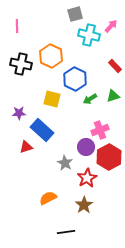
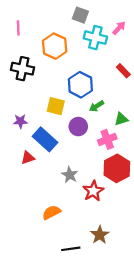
gray square: (75, 14) -> (80, 15), turned 35
orange hexagon: (51, 56) -> (55, 46), moved
green triangle: (113, 96) -> (121, 119), moved
purple circle: (86, 147) -> (78, 127), moved
brown star: (84, 205) -> (100, 235), moved

